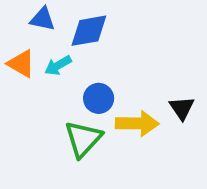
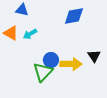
blue diamond: (89, 31) -> (74, 16), moved
blue circle: (99, 98) -> (51, 60), moved

